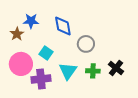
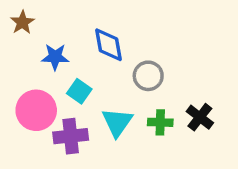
blue star: (31, 21) -> (55, 57), moved
brown star: (17, 34) -> (22, 22), moved

